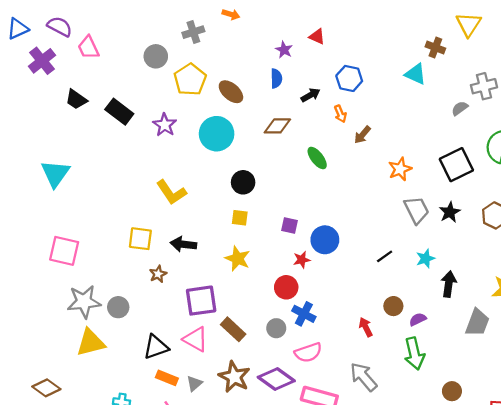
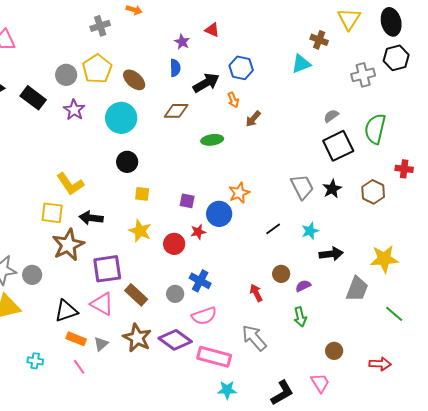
gray circle: (156, 56) -> (66, 75), moved
cyan triangle: (415, 74) -> (301, 64), turned -45
black arrow: (311, 95) -> (206, 83), size x1.5
gray semicircle: (460, 108) -> (331, 116), moved
green ellipse: (317, 158) -> (212, 140), turned -60
orange star: (400, 169) -> (239, 193), moved
black circle: (243, 182) -> (127, 162), moved
yellow L-shape: (171, 192) -> (70, 184), moved
brown star: (158, 274) -> (68, 245), size x2.0
black arrow: (449, 284) -> (331, 254), turned 75
red circle: (286, 287) -> (174, 244), moved
green arrow: (414, 354) -> (300, 317), size x0.7

